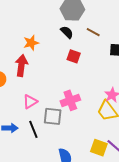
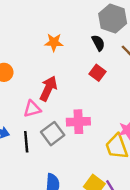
red arrow: (21, 65) -> (48, 88), moved
gray square: (53, 116) -> (53, 134), turned 30

